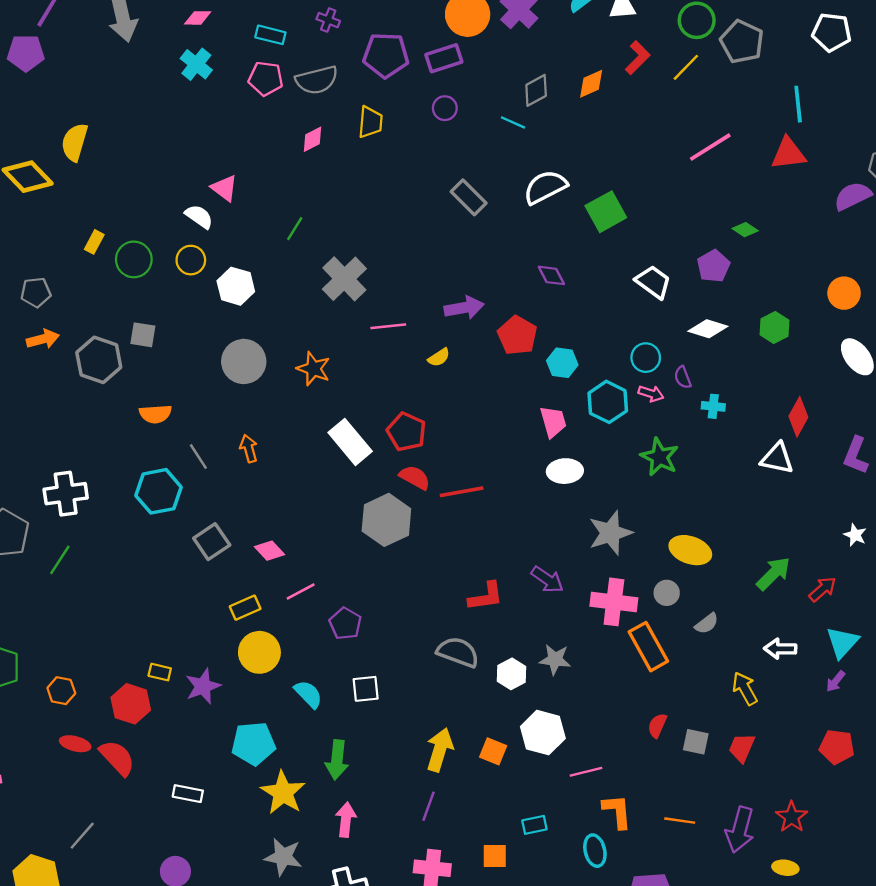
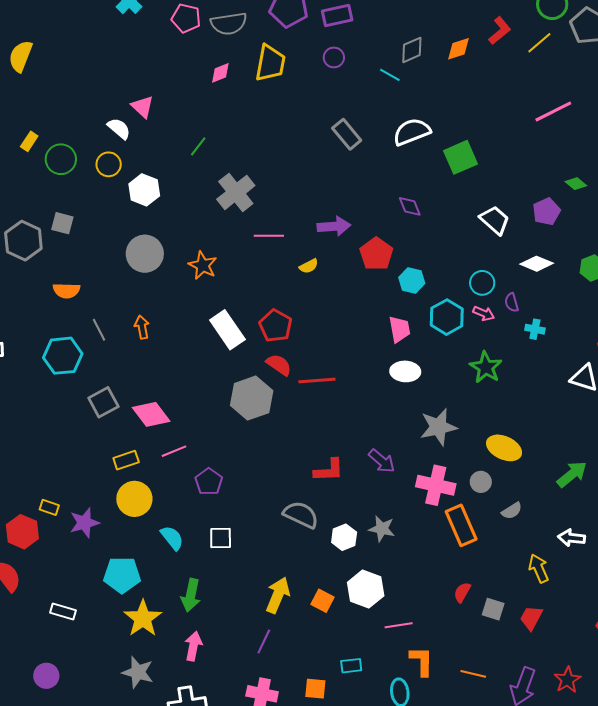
yellow trapezoid: (370, 122) -> (270, 63), size x1.4
pink diamond: (269, 551) -> (151, 414), size x1.5

